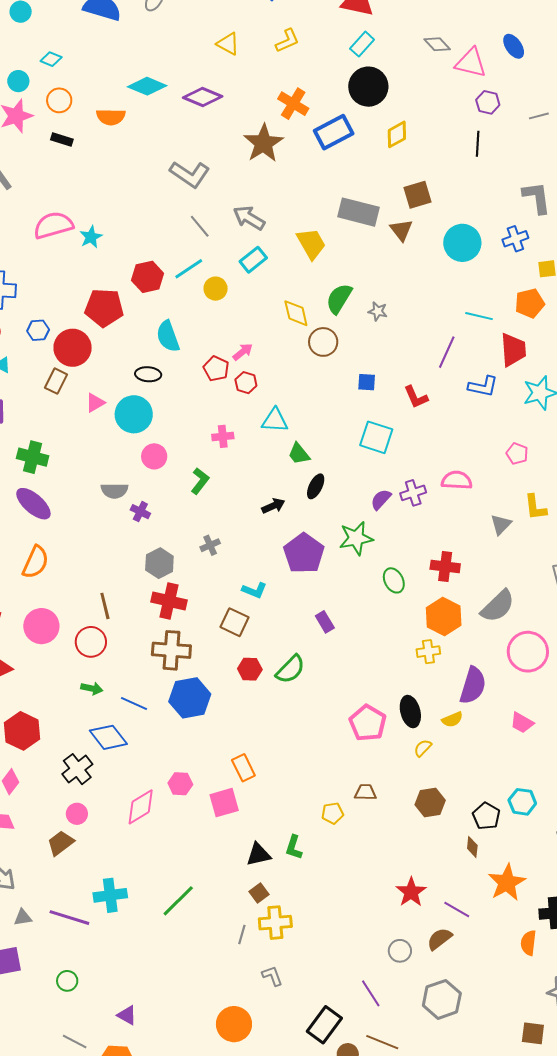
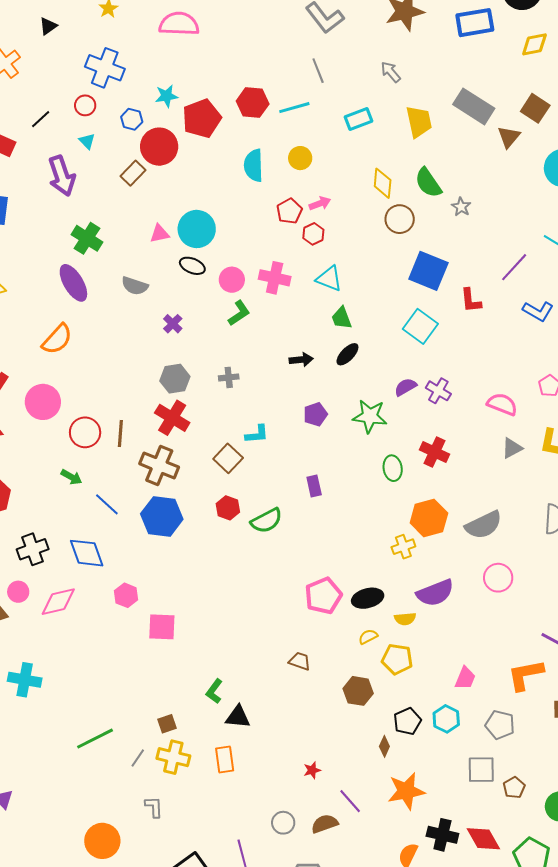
brown square: (418, 195) -> (535, 108), turned 32
gray arrow: (249, 218) -> (391, 72), moved, size x0.7
cyan star: (91, 237) -> (166, 96), moved
yellow circle: (216, 289) -> (300, 158), moved
green semicircle: (339, 299) -> (428, 183), turned -84
red pentagon: (104, 308) -> (202, 118), turned 30
black ellipse: (148, 374) -> (192, 266), moved
blue square: (367, 382) -> (428, 271), size x2.0
pink triangle: (95, 403) -> (160, 234), moved
pink cross: (223, 436) -> (275, 278), size x1.4
pink circle: (154, 456) -> (232, 280), moved
pink semicircle: (457, 480) -> (502, 404), moved
gray semicircle: (114, 491) -> (135, 286), moved
purple cross: (413, 493) -> (438, 391), turned 30
purple pentagon: (304, 553) -> (315, 414), size x0.6
red cross: (445, 566) -> (434, 452), moved
cyan L-shape: (254, 590) -> (257, 434), turned -45
brown line: (105, 606) -> (120, 433), moved
yellow cross: (428, 652) -> (403, 547), turned -30
pink circle: (528, 652) -> (498, 578), size x0.7
purple semicircle: (473, 686) -> (435, 593), turned 33
black ellipse: (410, 712) -> (368, 598), turned 72
pink trapezoid: (522, 723) -> (465, 678), moved, turned -115
blue diamond: (108, 737) -> (87, 553), moved
orange rectangle: (243, 768) -> (225, 760), moved
pink diamond: (141, 807) -> (58, 602), moved
yellow pentagon: (333, 813) -> (397, 659), moved, size x1.4
black triangle: (258, 854) -> (238, 717), moved
red star: (411, 892) -> (312, 770), size x0.6
green line: (178, 901) -> (95, 739), moved

